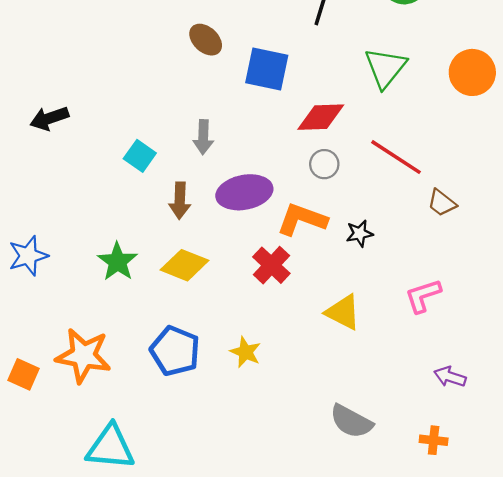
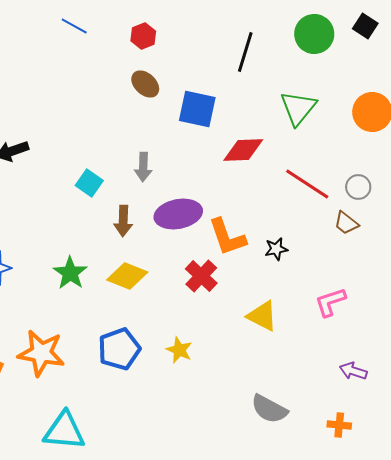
gray circle: (324, 164) -> (358, 187), moved
orange L-shape: (302, 219) -> (227, 237), turned -129
blue pentagon: (175, 351) -> (119, 349), turned 30

